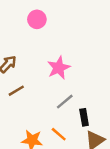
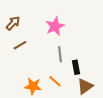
gray line: (65, 102) -> (60, 54), turned -56

